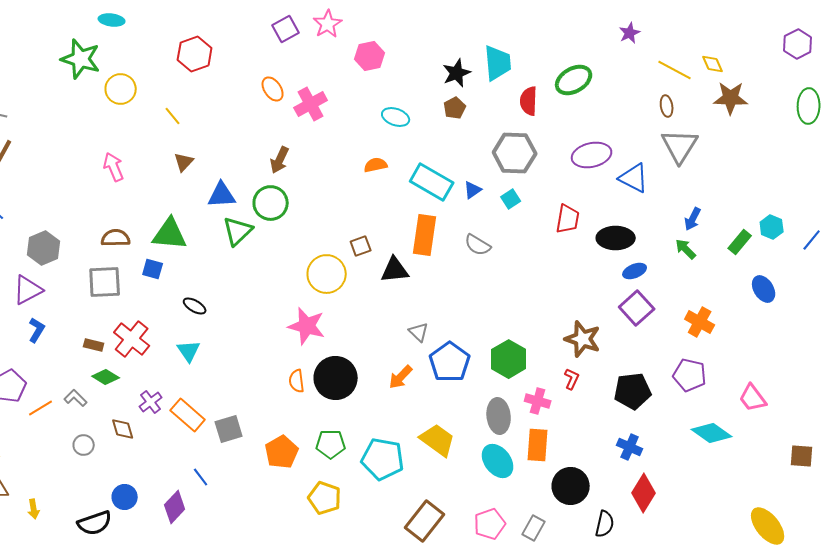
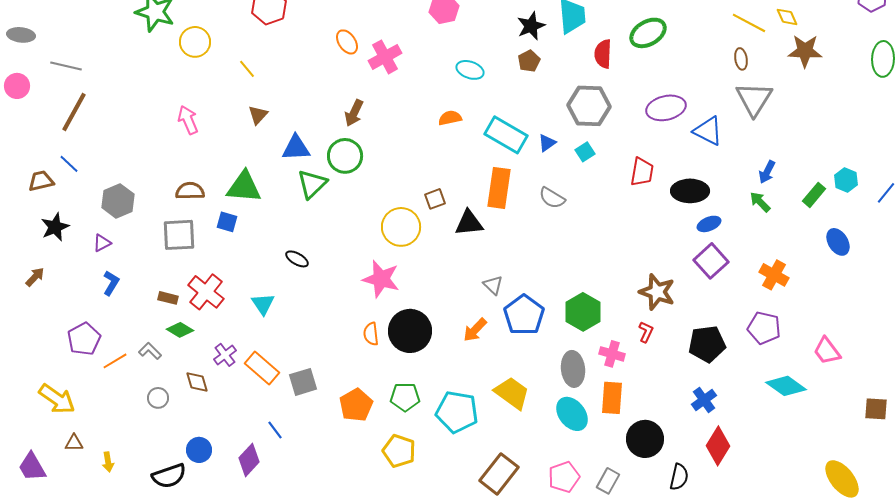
purple triangle: (28, 290) -> (102, 243), size x0.6
black ellipse: (195, 306) -> (297, 259), moved
blue cross: (630, 447) -> (704, 400), turned 30

